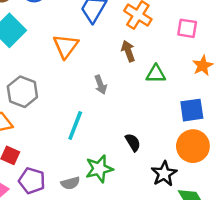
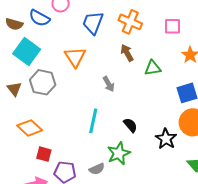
gray hexagon: (22, 92) -> (43, 82), moved
black semicircle: (133, 142) -> (130, 125), moved
black star: (164, 174) -> (166, 139), moved

